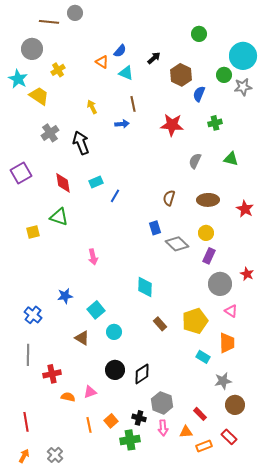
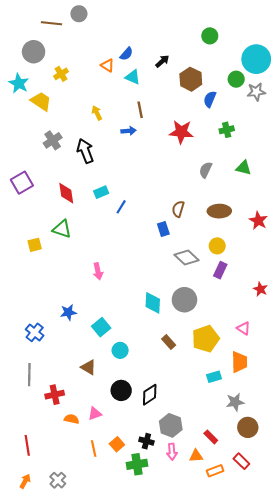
blue rectangle: (155, 228) -> (163, 229), moved
gray circle: (220, 284) -> (184, 300), moved
brown triangle: (82, 338) -> (88, 367), moved
cyan rectangle: (203, 357) -> (214, 377), turned -48

